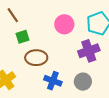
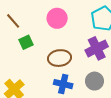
pink circle: (64, 24) -> (57, 18), moved
brown ellipse: (36, 58) -> (59, 58), moved

